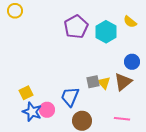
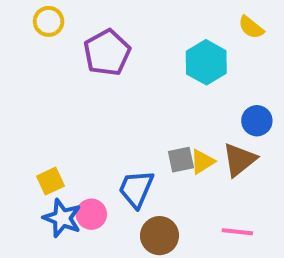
yellow circle: (15, 11) -> (49, 21), moved
yellow semicircle: (130, 22) -> (251, 27), moved
purple pentagon: (76, 27) -> (107, 53), moved
yellow triangle: (104, 83) -> (202, 162), turned 40

